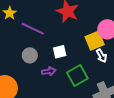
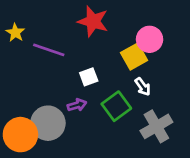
gray circle: (30, 55) -> (48, 123), moved, size x1.6
white arrow: (101, 56) -> (143, 87), moved

